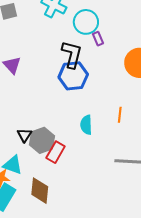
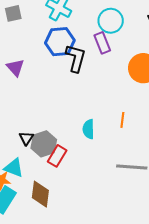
cyan circle: (86, 22) -> (111, 21), moved
purple rectangle: (98, 39) -> (102, 43), size x1.5
blue hexagon: (73, 76) -> (60, 42), moved

